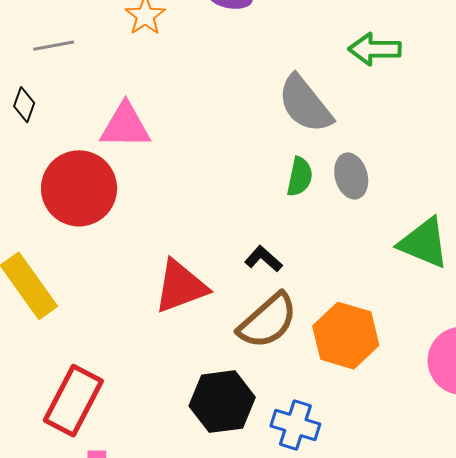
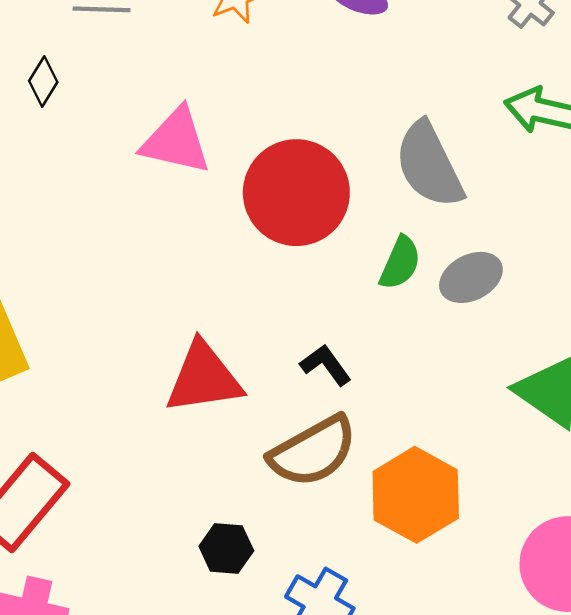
gray ellipse: (351, 176) -> (471, 277), turned 66
red circle: (79, 188) -> (296, 193), moved
black hexagon: (222, 402) -> (226, 548), size x0.6

